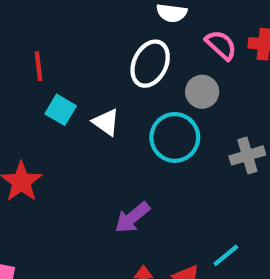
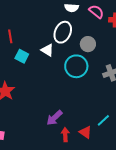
pink semicircle: (221, 45) -> (96, 12), moved
white triangle: (106, 122) -> (47, 50), moved
purple arrow: (132, 218) -> (54, 118), moved

